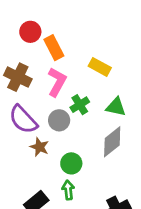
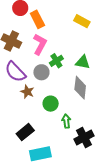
yellow rectangle: (100, 67) -> (82, 21), moved
gray diamond: (112, 142) -> (80, 88), turned -45
green arrow: (68, 190) -> (66, 121), moved

